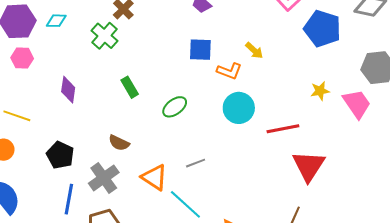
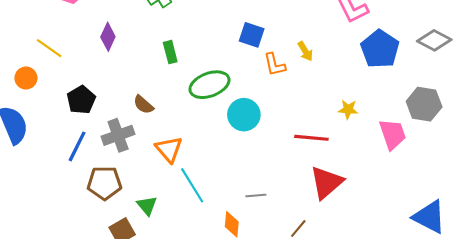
orange L-shape: (229, 71) -> (275, 65), turned 40
yellow star: (320, 91) -> (348, 109), moved
green ellipse: (175, 107) -> (209, 85), size x1.5
cyan circle: (239, 108) -> (244, 115), moved
gray line: (196, 163) -> (256, 196), moved

